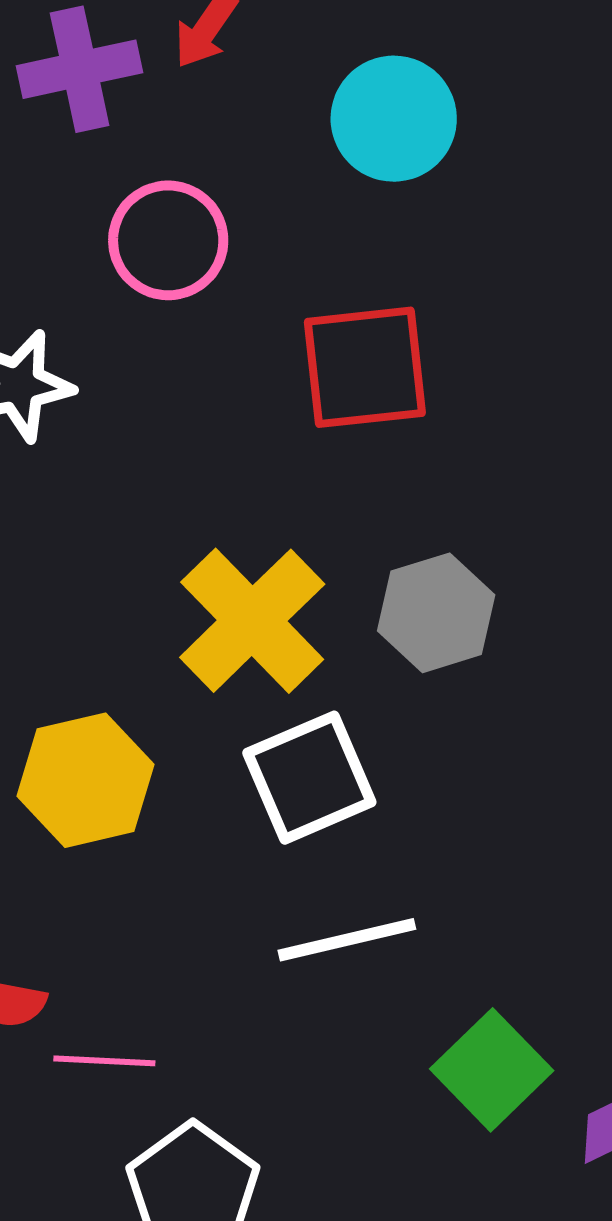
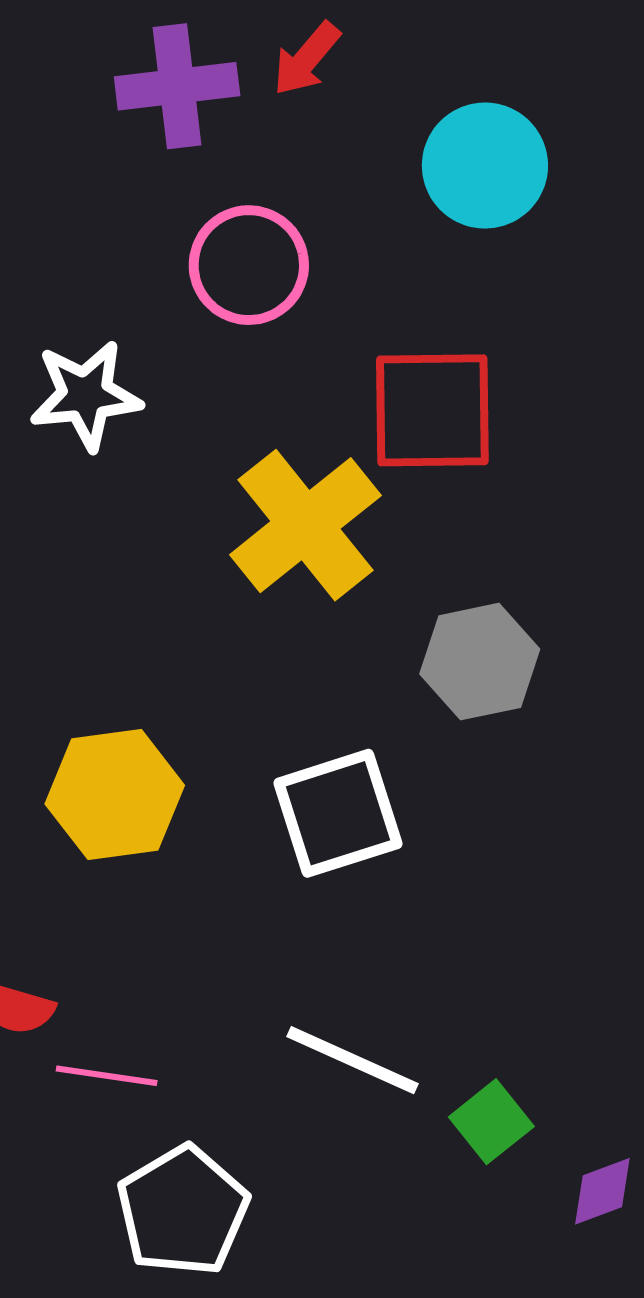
yellow cross: (252, 621) -> (305, 525), moved
white line: (347, 940) -> (353, 1060), moved, turned 32
green square: (492, 1070) -> (491, 1122), size x0.7

